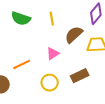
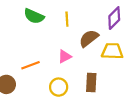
brown rectangle: (80, 76) -> (91, 82), turned -66

